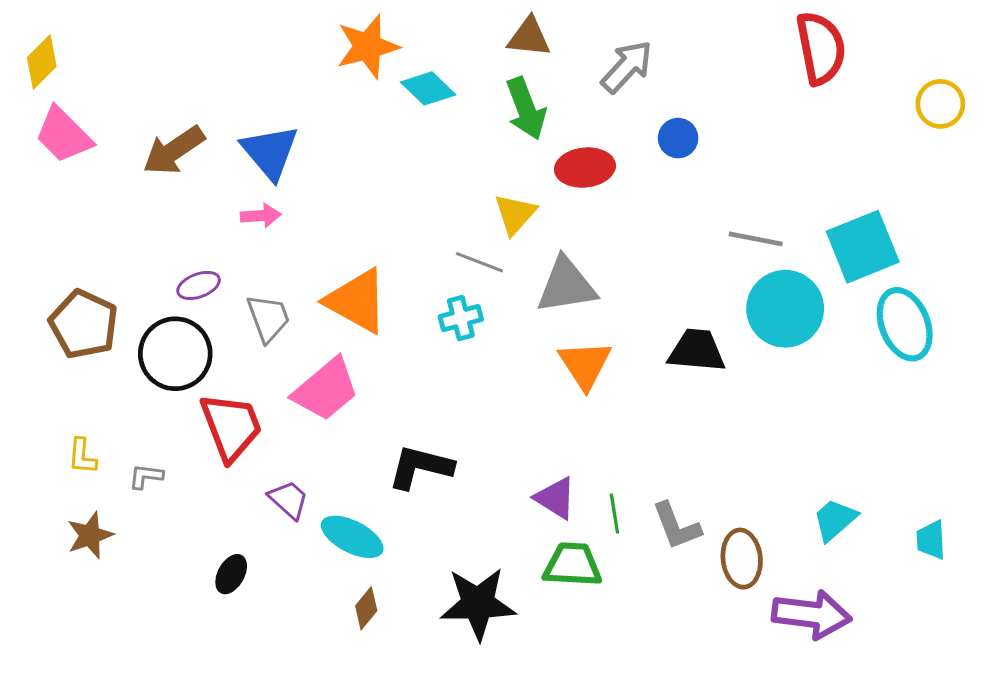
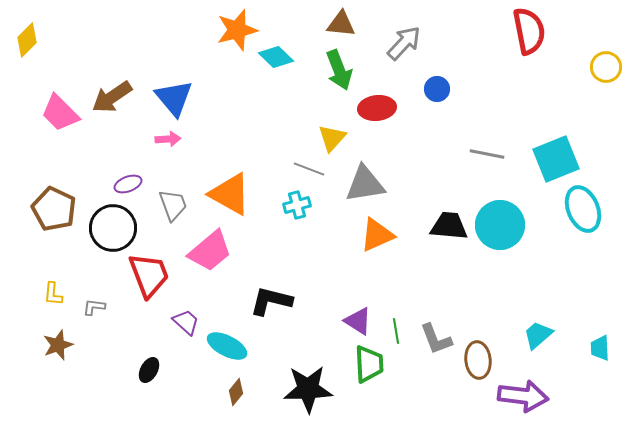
pink trapezoid: (64, 135) -> (60, 113), moved
cyan circle: (785, 309) -> (500, 225), moved
orange triangle: (585, 365) -> (377, 235), turned 39
green trapezoid: (573, 565) -> (369, 364), turned 84

